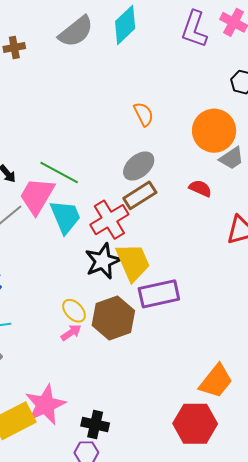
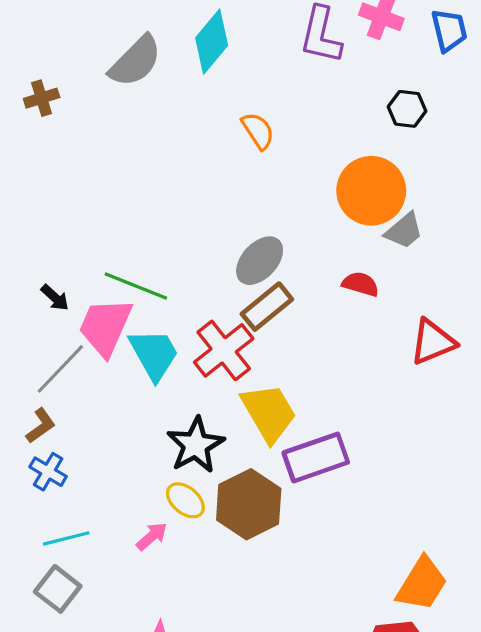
orange semicircle: (144, 114) -> (258, 131), moved
black star: (103, 261) -> (196, 445), moved
pink arrow: (71, 333) -> (152, 536), moved

